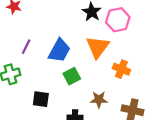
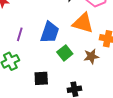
orange triangle: (98, 47) -> (83, 23), turned -40
brown star: (99, 100) -> (91, 56), moved

